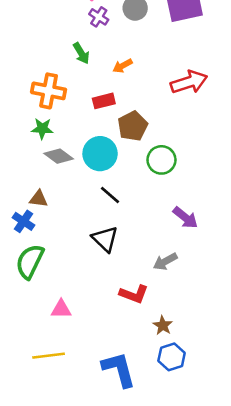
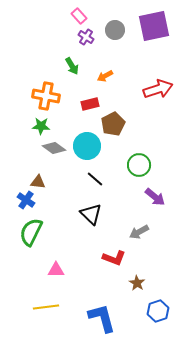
green circle: (161, 160) -> (139, 165), moved
blue hexagon: (172, 357) -> (158, 311), moved

